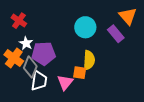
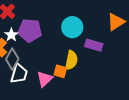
orange triangle: (128, 16) -> (116, 22), turned 30
purple rectangle: (116, 34) -> (94, 45), moved, turned -42
purple pentagon: (44, 53) -> (30, 30), moved

